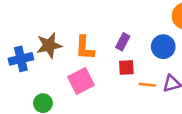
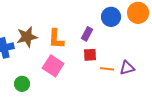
blue circle: (163, 47) -> (111, 17), moved
pink square: (81, 81) -> (53, 66), turned -30

